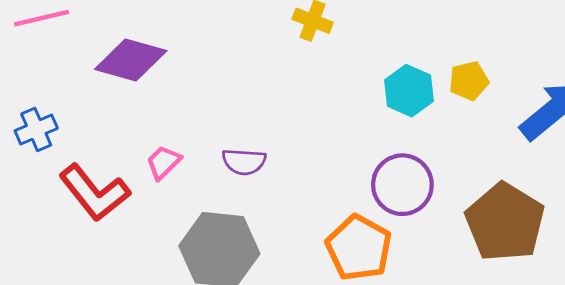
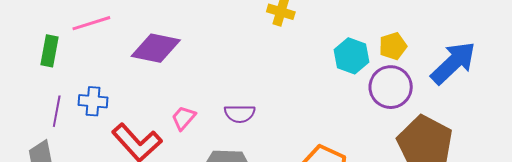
blue cross: (36, 129) -> (93, 101), turned 32
purple circle: (402, 185) -> (391, 87), moved

